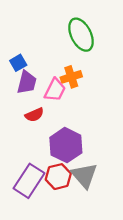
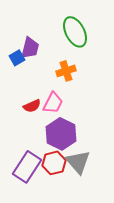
purple trapezoid: (27, 82) -> (30, 48), moved
pink trapezoid: (55, 90) -> (53, 103), moved

